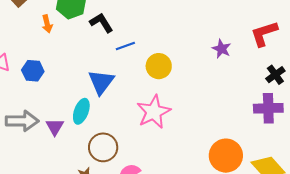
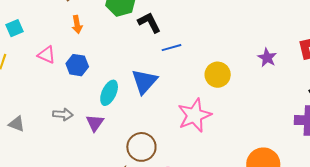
orange arrow: (47, 24) -> (77, 24), moved
yellow circle: (159, 66) -> (218, 75), moved
cyan ellipse: (81, 111) -> (109, 93), moved
gray arrow: (22, 121) -> (63, 114), size x0.6

